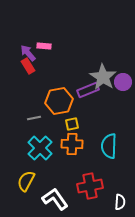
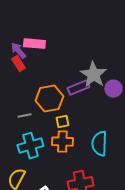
pink rectangle: (44, 46) -> (34, 44), size x1.5
purple circle: (123, 82) -> (113, 89), moved
cyan cross: (40, 148) -> (30, 146), turned 30

